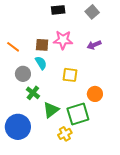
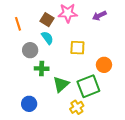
brown square: (42, 45) -> (47, 20), turned 32
orange line: (13, 47) -> (18, 24), turned 40
green cross: (33, 93) -> (42, 69), turned -32
blue circle: (18, 127) -> (29, 104), size x0.6

